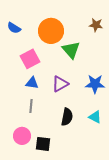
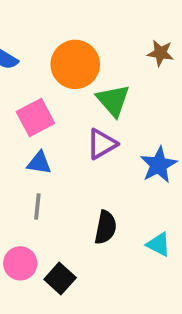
purple triangle: (60, 84) -> (102, 144), moved
blue star: (95, 84) -> (159, 165), turned -30
cyan triangle: (95, 117) -> (159, 244), moved
black square: (43, 144) -> (60, 279), turned 35

